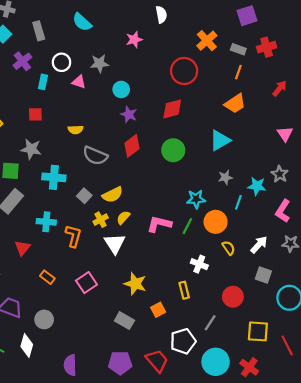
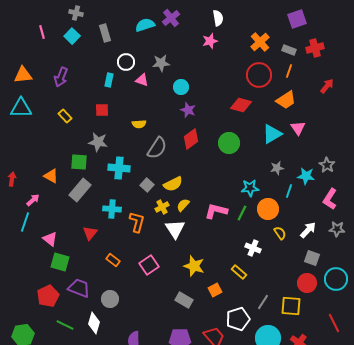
cyan semicircle: (82, 22) -> (145, 25), turned 120
pink star: (134, 40) -> (210, 41), moved
purple cross: (22, 61) -> (171, 18), moved
red circle: (184, 71) -> (259, 75), moved
red diamond: (172, 109) -> (241, 105), moved, turned 30
pink triangle: (285, 134) -> (298, 128), moved
gray semicircle: (95, 156) -> (157, 148), turned -80
yellow rectangle: (184, 290) -> (239, 272), turned -35
red circle: (233, 297) -> (307, 283), moved
yellow square: (258, 331) -> (291, 306), moved

